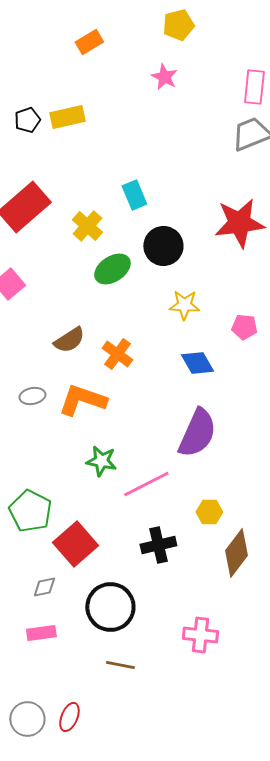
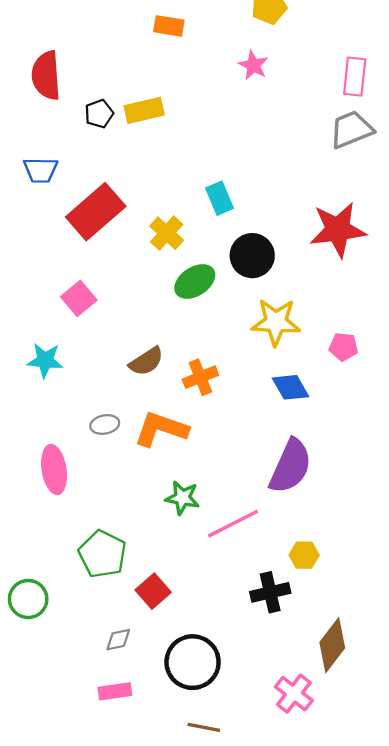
orange rectangle: (89, 42) -> (169, 26), turned 40
yellow star: (184, 305) -> (276, 322), size x1.4
orange cross: (117, 354) -> (200, 377), turned 32
red square: (75, 544) -> (153, 591), size x0.7
black cross: (158, 545) -> (270, 592), moved
brown diamond: (236, 553) -> (332, 645), moved
pink cross: (200, 635) -> (294, 694), turned 32

